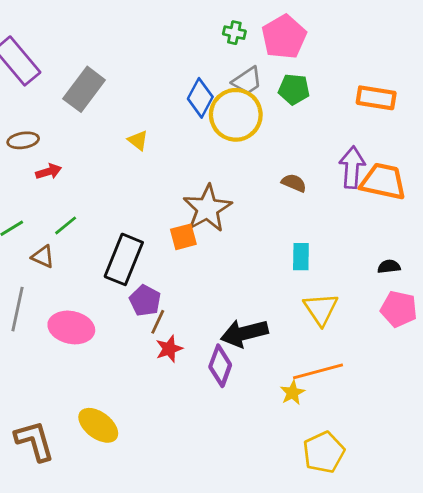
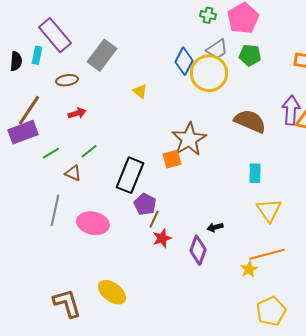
brown ellipse: (23, 140) -> (67, 80), moved
brown semicircle: (294, 183) -> (250, 121), size x1.8
black arrow: (244, 333) -> (215, 227), size x0.5

